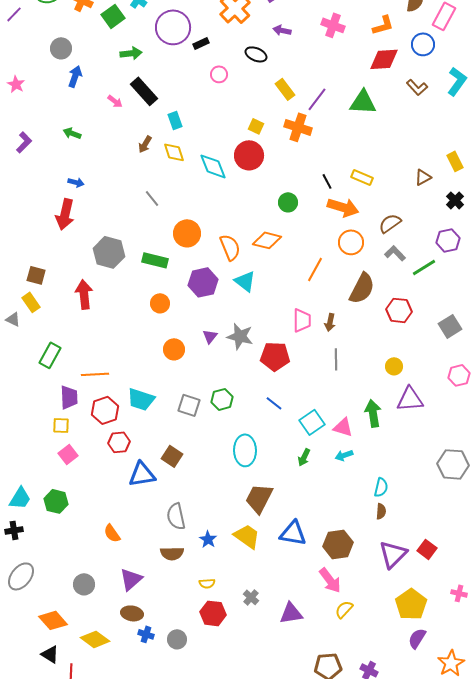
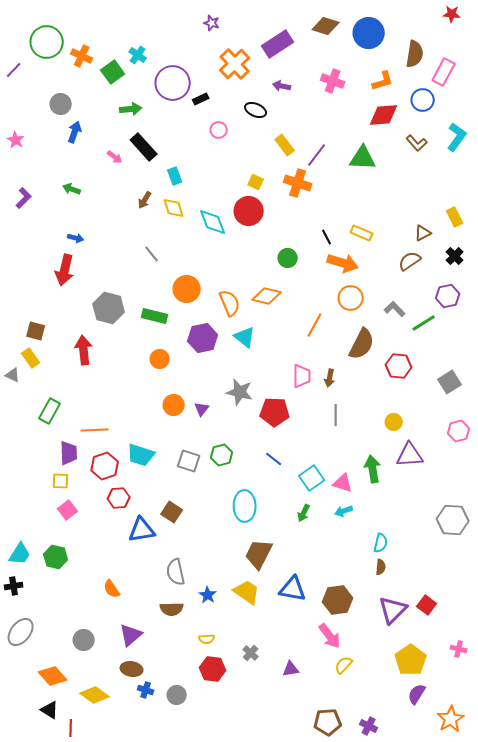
brown semicircle: (390, 223) -> (410, 261), moved
purple triangle: (210, 336) -> (202, 409), moved
purple triangle: (291, 613) -> (291, 669), size x0.7

